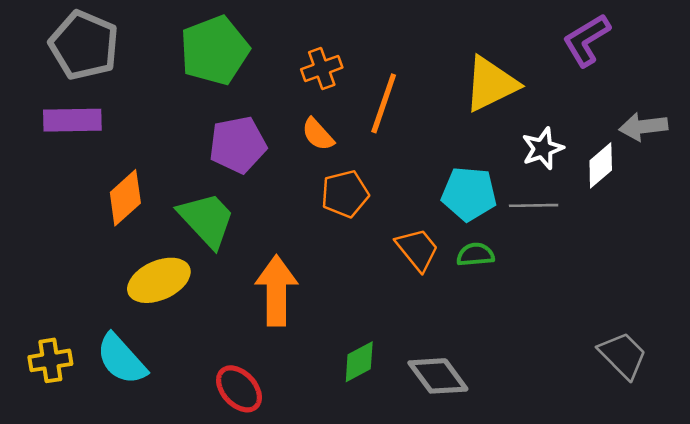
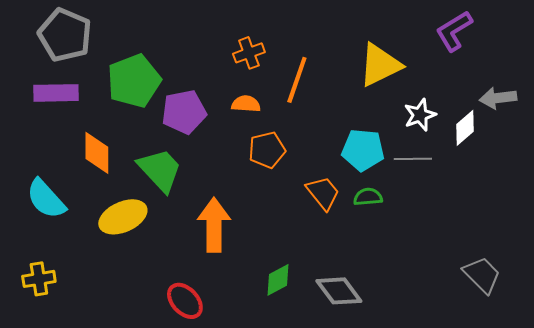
green pentagon: (214, 50) -> (134, 81), moved
orange semicircle: (318, 134) -> (246, 104), turned 136
orange diamond: (125, 198) -> (97, 153), turned -48
cyan semicircle: (121, 359) -> (46, 199), moved

